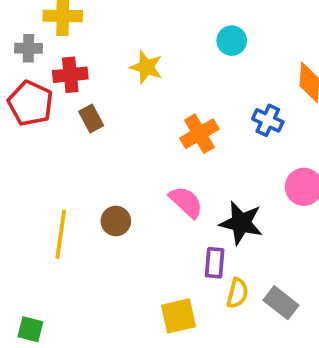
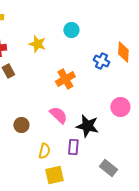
cyan circle: (232, 41) -> (71, 30), moved
blue cross: (268, 120) -> (101, 61), moved
yellow semicircle: (237, 293) -> (44, 151), moved

